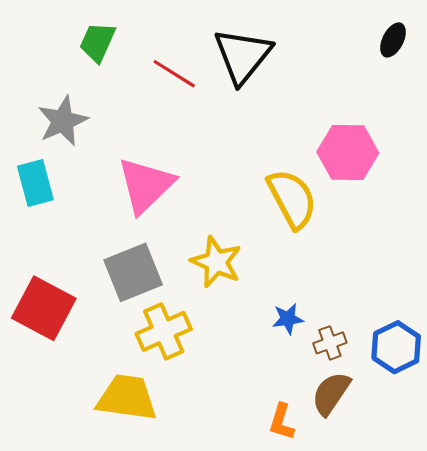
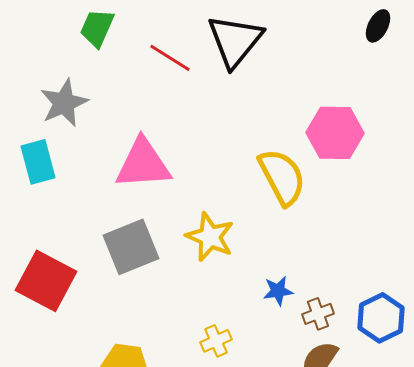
pink triangle: (146, 185) -> (143, 164), turned 40
yellow cross: (164, 331) -> (216, 341), moved, size x0.6

